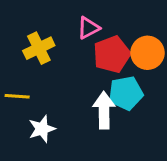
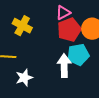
pink triangle: (88, 28) -> (63, 13), moved
yellow cross: (39, 48) -> (22, 26), turned -36

